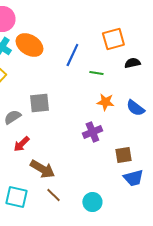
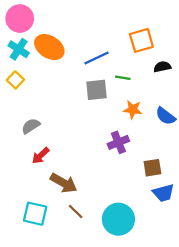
blue line: (72, 55) -> (96, 58), turned 40
gray square: (39, 103) -> (96, 90), moved
cyan circle: (92, 202) -> (118, 219), size x1.5

